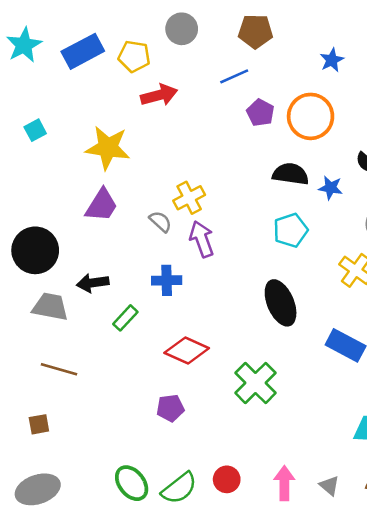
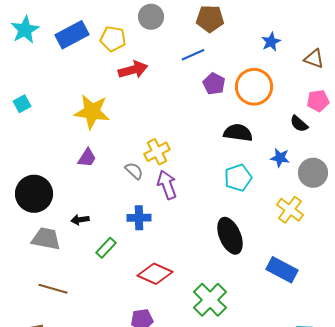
cyan square: (35, 130) -> (22, 104), moved
blue star: (331, 188) -> (280, 158), moved
purple trapezoid: (102, 205) -> (87, 158), size x0.7
black arrow: (93, 283) -> (80, 220), size x0.7

